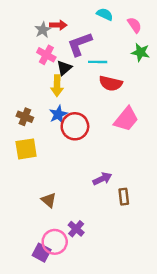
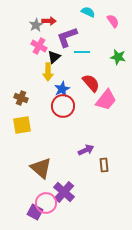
green star: (140, 52) -> (118, 57), moved
red semicircle: (111, 83) -> (91, 83), moved, turned -144
blue star: (58, 114) -> (62, 89), moved
brown triangle: (49, 200) -> (41, 168), size x1.6
purple cross: (76, 229) -> (64, 192), size x1.5

